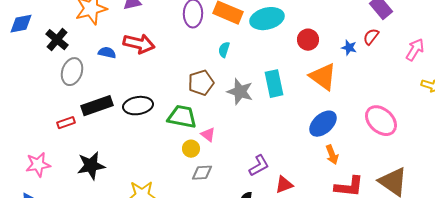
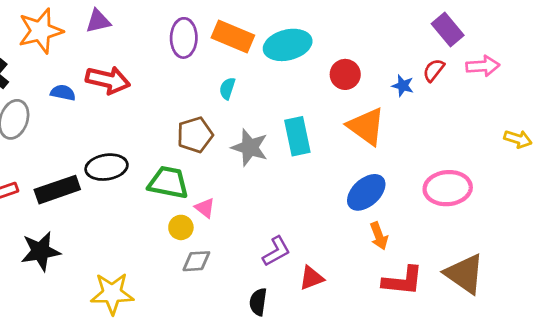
pink arrow: (415, 50) -> (483, 66), moved, turned 55
black rectangle: (97, 106) -> (57, 190), moved
pink ellipse: (381, 121) -> (448, 188), turned -48

